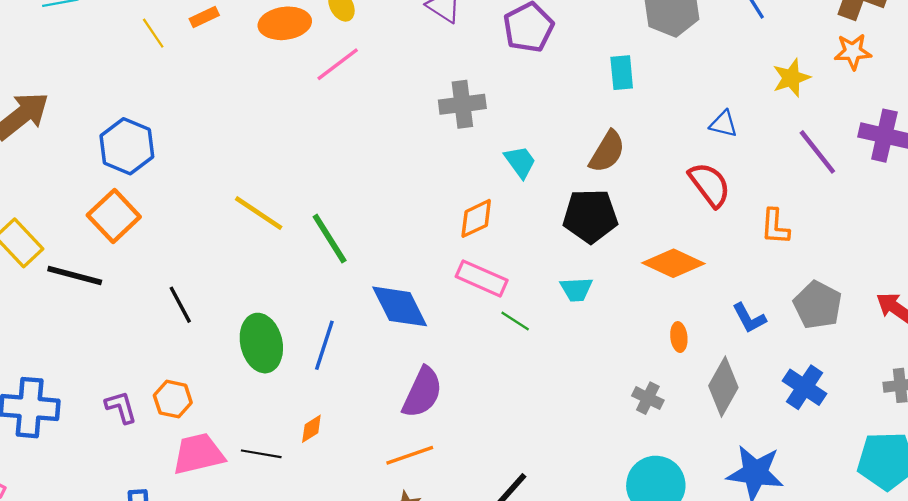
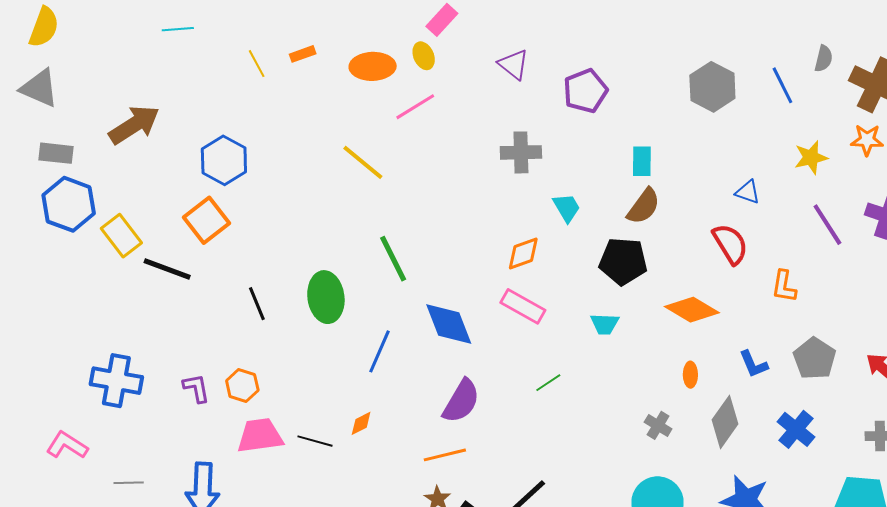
cyan rectangle: (622, 73) -> (642, 161), moved
yellow line: (259, 213) -> (363, 162), moved
green line: (515, 321) -> (548, 383), moved, turned -72
green ellipse: (261, 343) -> (326, 297), moved

